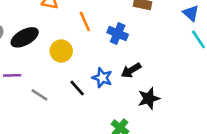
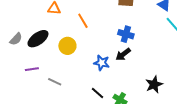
blue cross: (118, 34) -> (126, 34), moved
black line: (77, 88) -> (98, 93), moved
black star: (149, 98) -> (154, 84), moved

